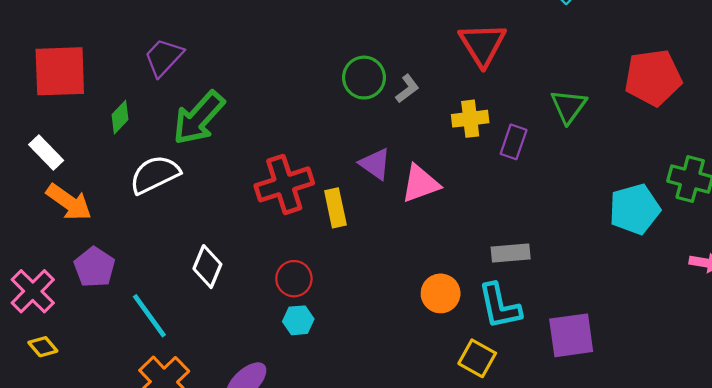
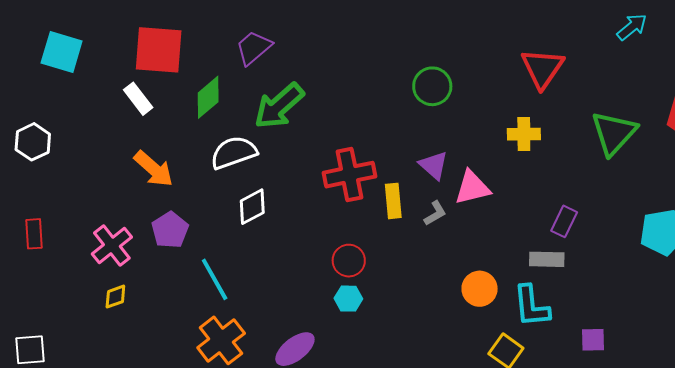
gray L-shape: (407, 89) -> (435, 213), moved
green triangle: (569, 106) -> (614, 133), size x1.4
green diamond: (120, 117) -> (208, 97), size x1.4
purple rectangle: (514, 142) -> (564, 221), moved
white rectangle: (46, 153) -> (138, 99), moved
white diamond: (207, 267) -> (252, 207), moved, turned 33
purple square: (571, 335) -> (593, 340), size x0.6
yellow diamond: (43, 347) -> (115, 297), turned -76

